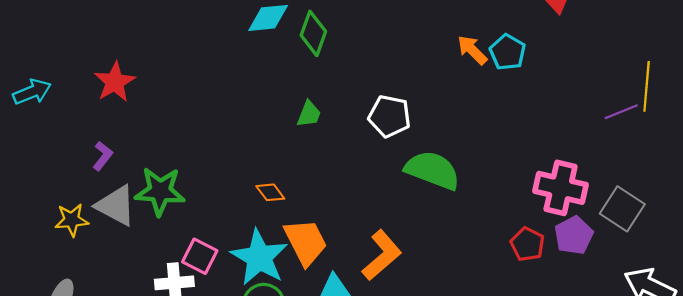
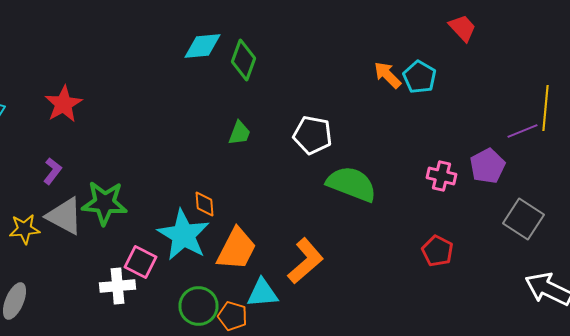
pink cross: (561, 188) -> (442, 176), moved, size x0.6
orange diamond: (270, 192) -> (204, 204), turned 32
purple pentagon: (574, 235) -> (488, 166), moved
orange trapezoid: (306, 242) -> (236, 249), turned 54
cyan star: (259, 257) -> (184, 235), moved

